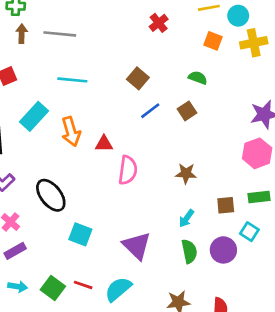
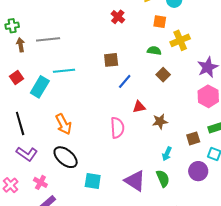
yellow cross: (254, 43) -> (180, 40), moved
brown square: (138, 78) -> (111, 60), turned -35
brown square: (187, 111) -> (163, 75), moved
cyan rectangle: (34, 116) -> (40, 87), moved
orange arrow: (71, 132) -> (64, 124), moved
red triangle: (104, 144) -> (139, 107), moved
green semicircle: (189, 251) -> (163, 178), moved

